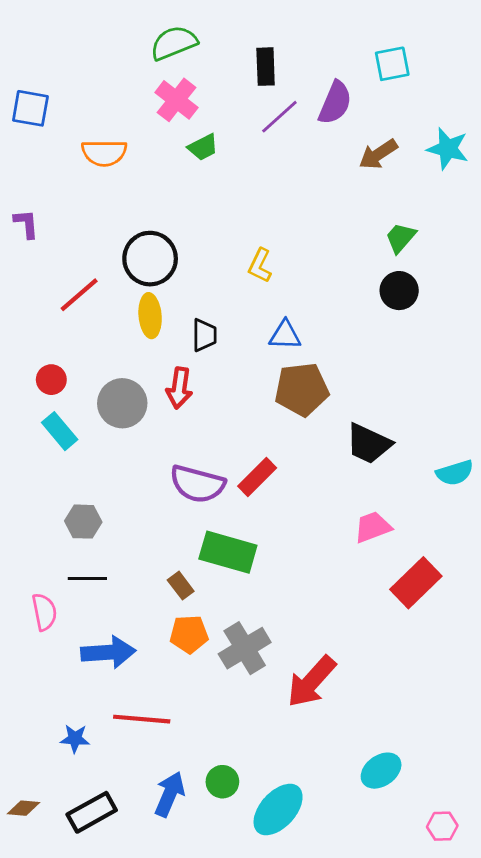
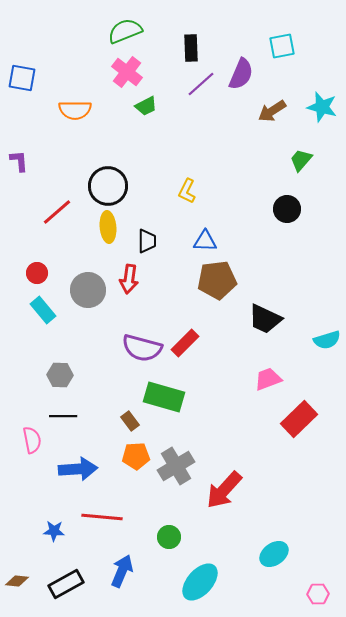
green trapezoid: (400, 238) -> (301, 160), moved
green circle: (222, 782) -> (169, 537), moved

